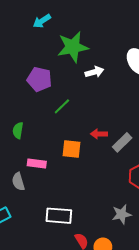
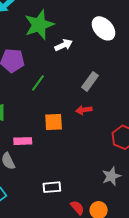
red arrow: (99, 134) -> (84, 110), moved
gray rectangle: (122, 142) -> (90, 81), moved
white rectangle: (59, 216) -> (52, 187), size x0.7

